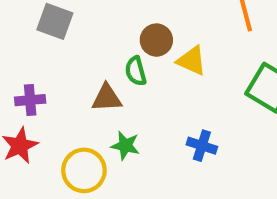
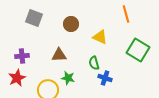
brown circle: (156, 40) -> (71, 24), moved
green semicircle: (136, 71) -> (94, 63), moved

